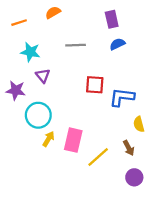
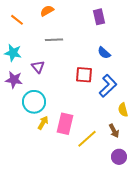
orange line: (19, 23) -> (17, 20), turned 56
blue semicircle: (117, 44) -> (104, 53), moved, turned -112
gray line: (76, 45) -> (54, 40), moved
cyan star: (30, 52) -> (13, 53), moved
blue L-shape: (122, 97) -> (108, 86), turned 130

